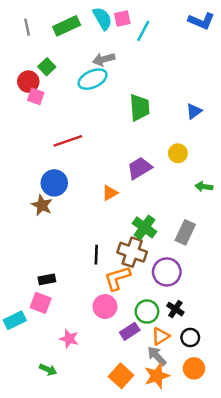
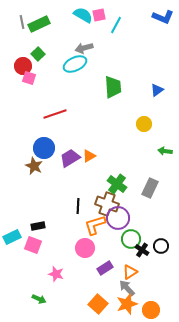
cyan semicircle: (102, 19) -> (83, 15), turned -30
green rectangle: (67, 26) -> (39, 24), moved
purple trapezoid: (140, 168) -> (70, 158), moved
purple circle: (167, 272) -> (118, 218), moved
green circle: (147, 312) -> (131, 239), moved
cyan rectangle: (15, 320) -> (12, 237), moved
black circle: (190, 337) -> (161, 246), moved
orange circle: (194, 368) -> (151, 310), moved

